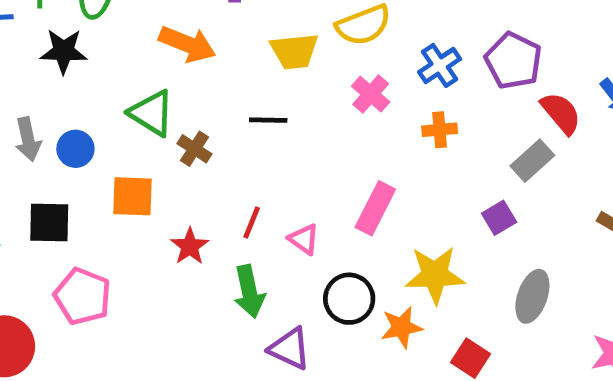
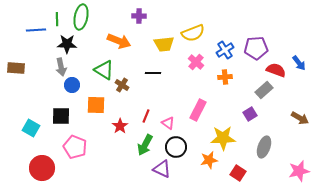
purple pentagon: (513, 61) -> (256, 48), turned -30
red semicircle: (561, 113) -> (276, 70), turned -30
gray arrow: (28, 139) -> (61, 67), moved
green arrow: (249, 292) -> (145, 145), turned 40
black circle: (349, 299) -> (176, 147), moved

